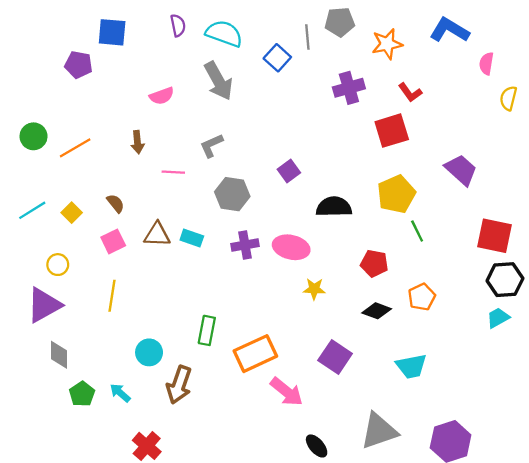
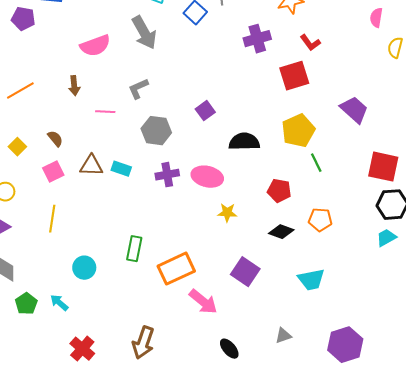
pink semicircle: (162, 96) -> (95, 46), size x1.4
orange pentagon: (422, 297) -> (320, 220), turned 30
brown arrow: (179, 385) -> (143, 343), moved
gray triangle: (379, 431) -> (283, 336), size x0.5

